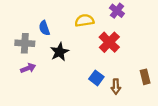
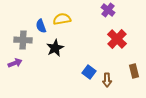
yellow semicircle: (84, 20) -> (62, 19), moved
red cross: (109, 42) -> (117, 39), moved
purple arrow: (28, 68) -> (15, 63), moved

